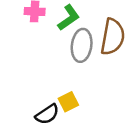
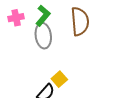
gray ellipse: (82, 45) -> (43, 36), moved

